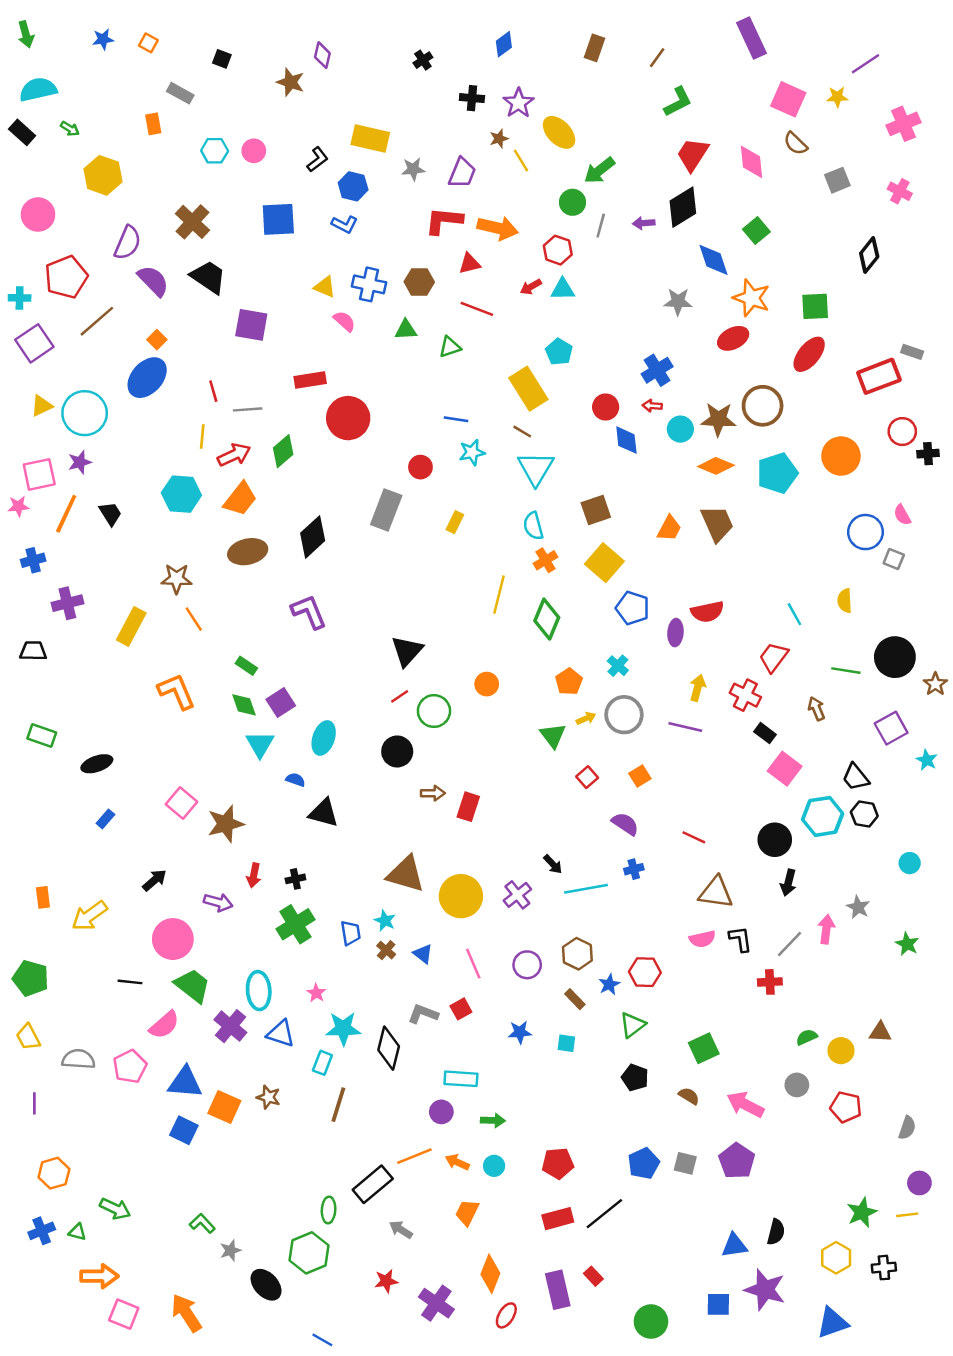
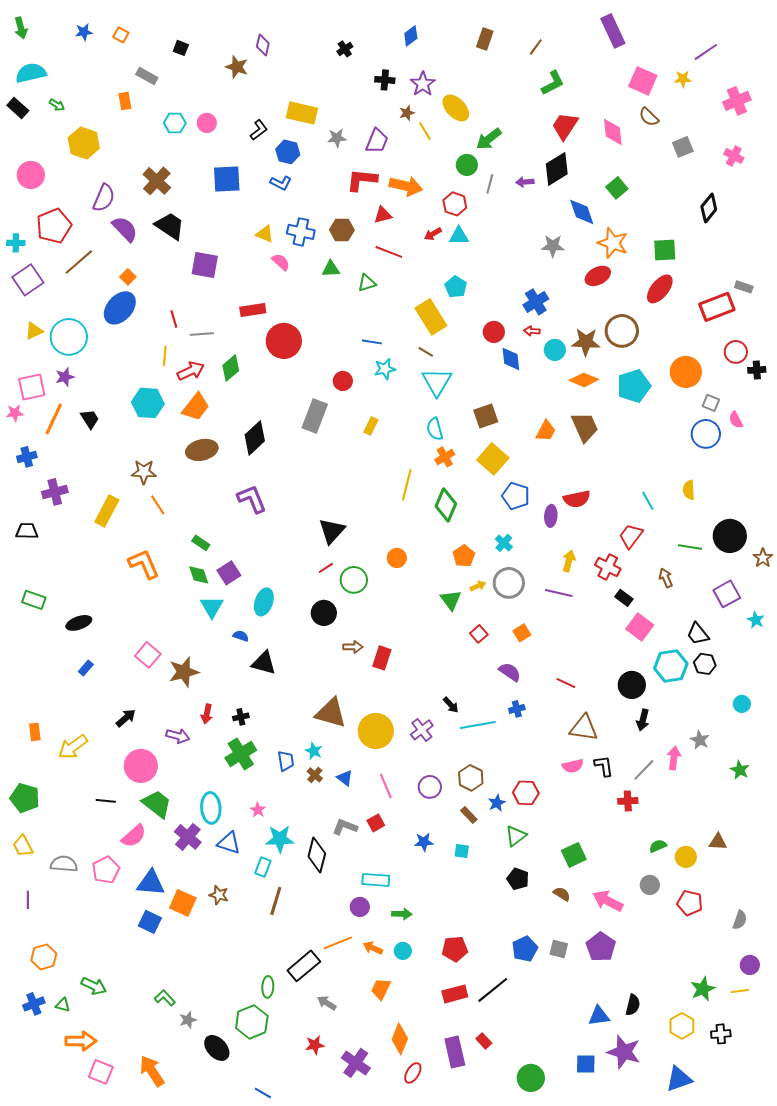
gray square: (894, 559) -> (711, 403), moved

